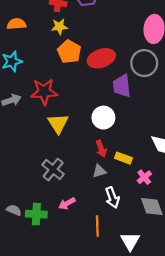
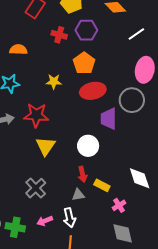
yellow star: (59, 27) -> (54, 82), moved
orange pentagon: (69, 52) -> (84, 63), moved
white arrow: (112, 198) -> (69, 218), moved

